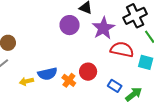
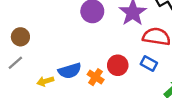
blue rectangle: (115, 86) -> (149, 64), moved

